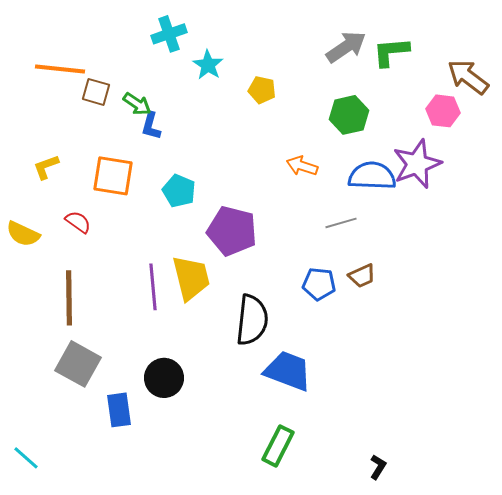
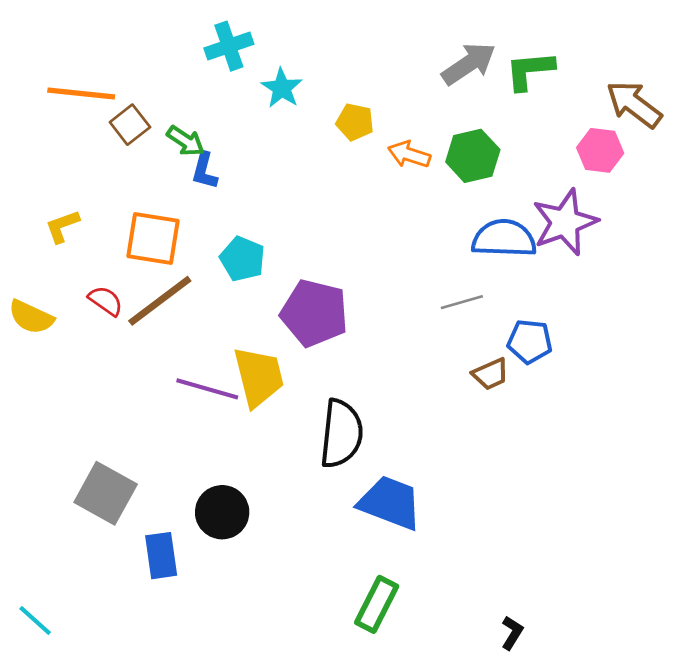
brown square: (96, 92) -> (130, 125), turned 36
orange arrow: (302, 166) -> (409, 154), moved
blue pentagon: (319, 284) -> (530, 341), moved
purple line: (153, 287) -> (207, 389), turned -69
brown line: (69, 298) -> (160, 301), moved, turned 54

